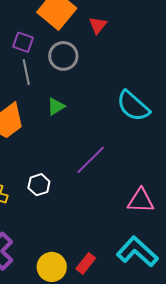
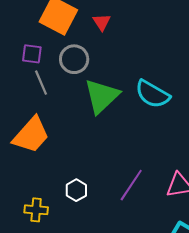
green triangle: (56, 106) -> (102, 96), moved, size x2.0
purple line: (91, 160) -> (131, 185), moved

